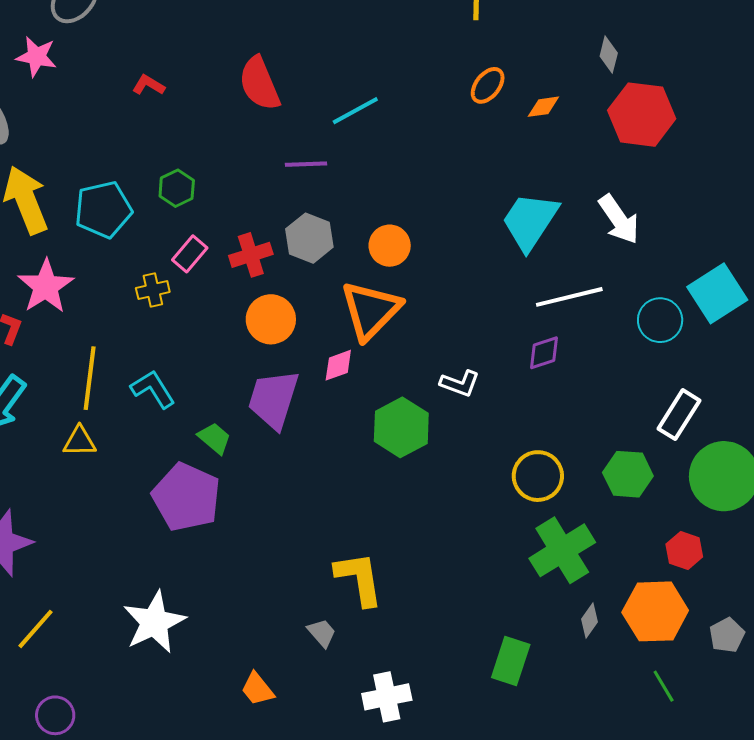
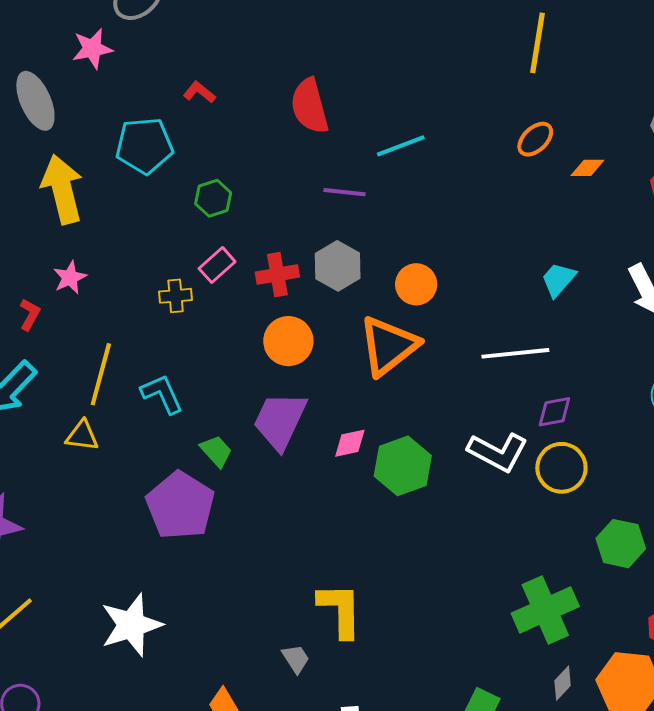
pink star: (36, 57) -> (92, 49), turned -30
cyan pentagon: (103, 210) -> (144, 146), moved
cyan trapezoid: (530, 221) -> (558, 279), size x0.6
pink star: (46, 286) -> (70, 277), size x0.6
white line: (569, 297) -> (515, 353), moved
pink diamond: (338, 365) -> (350, 443), moved
white L-shape: (460, 383) -> (498, 452), moved, size x1.5
yellow circle: (538, 476) -> (561, 468), moved

